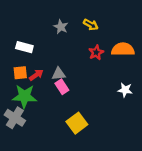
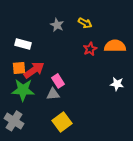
gray triangle: (59, 74) -> (53, 94), moved
red arrow: (36, 75) -> (34, 70), size x1.5
gray cross: (15, 118) -> (14, 121), moved
yellow square: (77, 123) -> (62, 122), moved

